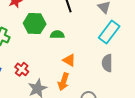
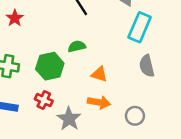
green hexagon: (35, 24) -> (50, 66), moved
orange arrow: (63, 82) -> (99, 102), turned -84

